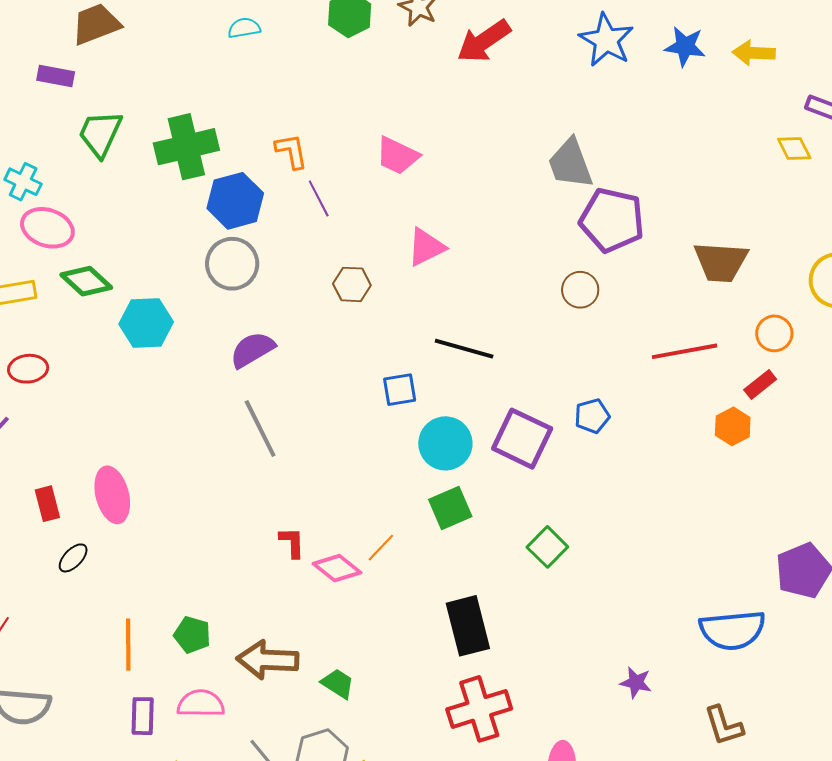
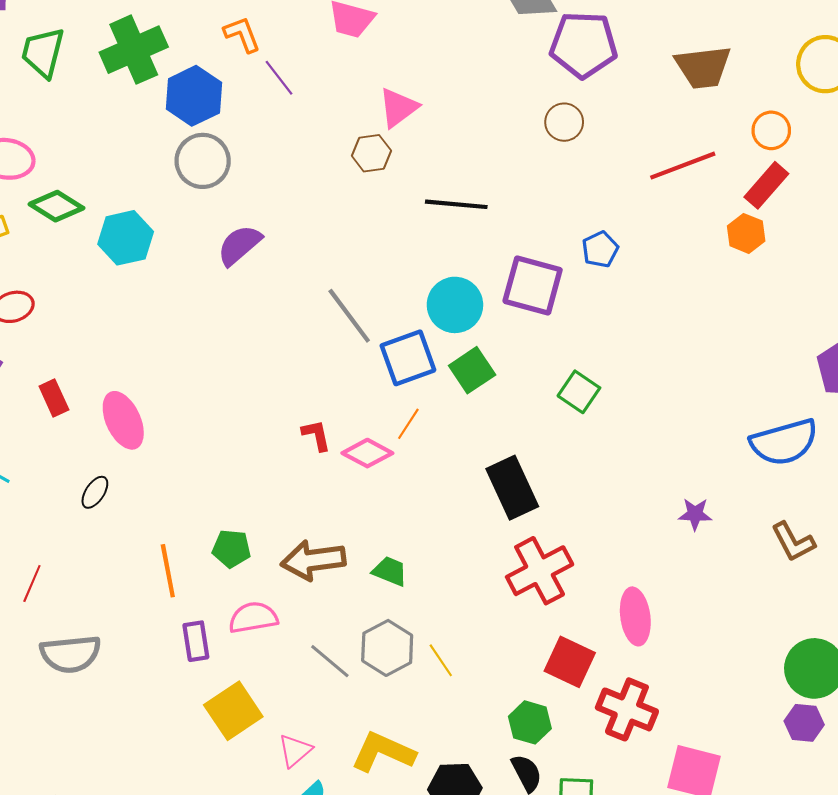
brown hexagon: (352, 284) -> (371, 153), moved
red rectangle: (760, 384) -> (766, 185), size x1.4
blue square: (400, 390) -> (408, 358), moved, size x1.5
gray line: (260, 429) -> (349, 316), moved
red rectangle: (47, 504) -> (54, 398), moved

